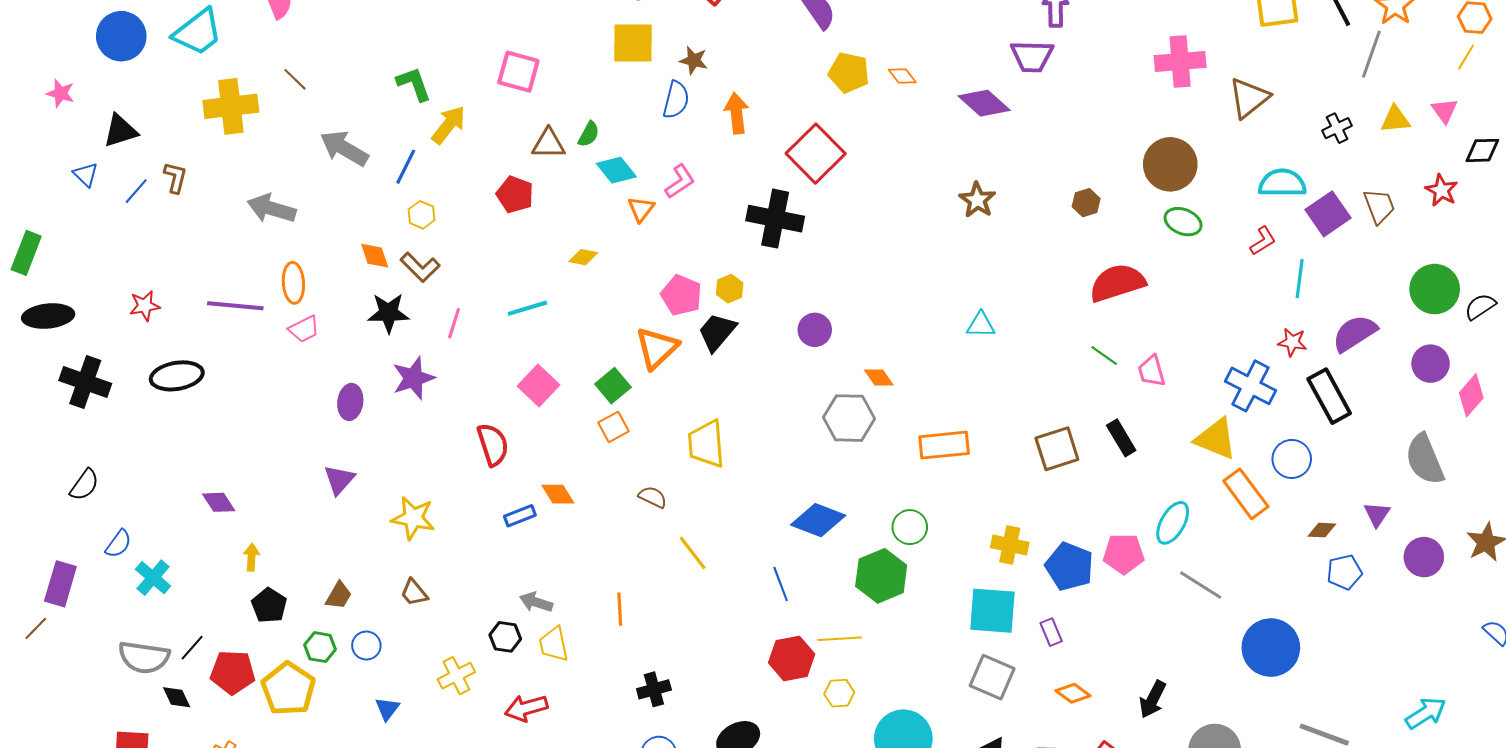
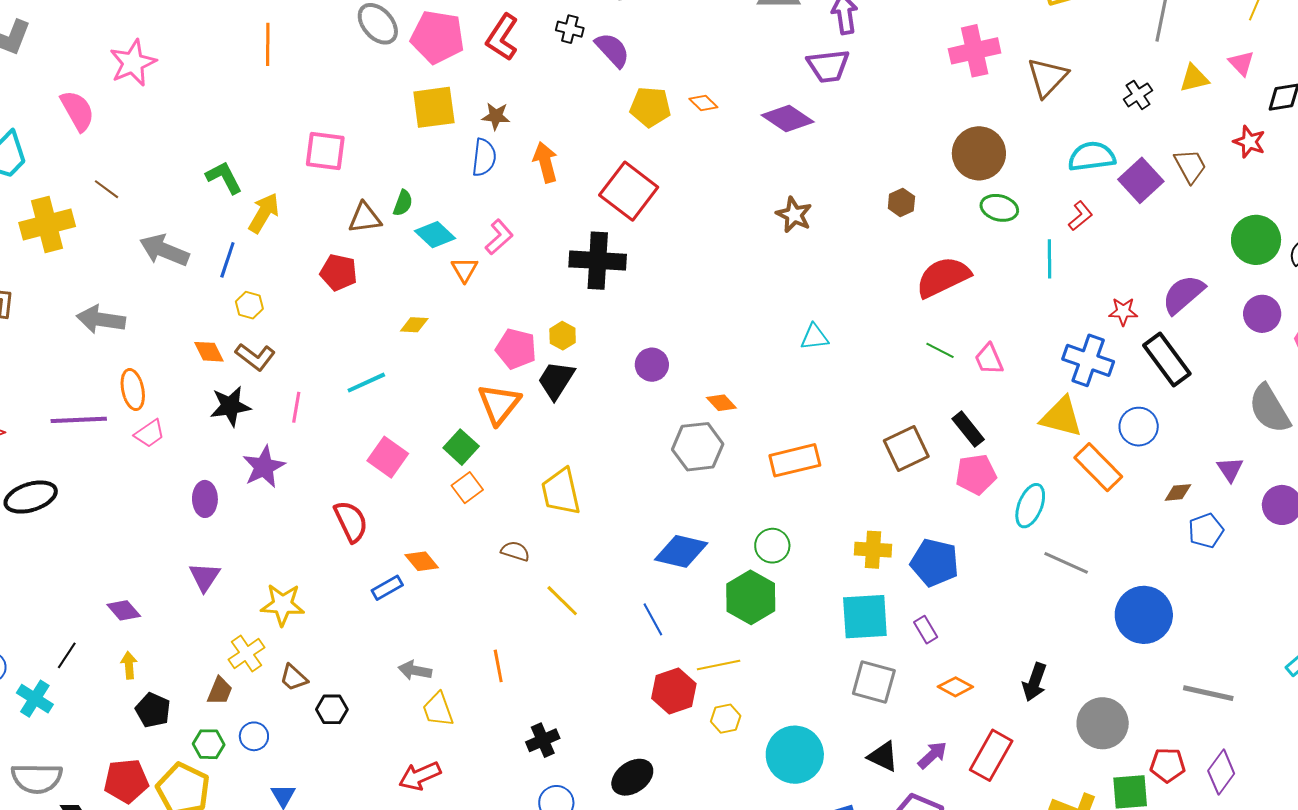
cyan line: (1300, 279) -> (1050, 259), moved
purple diamond: (219, 502) -> (124, 610), moved
pink pentagon: (1124, 554) -> (976, 474), moved
black hexagon: (505, 637) -> (332, 709), moved
black line: (192, 648) -> (67, 655), moved
yellow cross: (456, 676) -> (247, 653), moved

